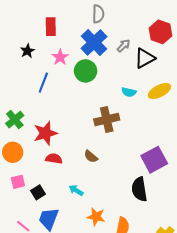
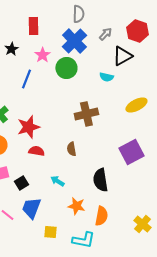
gray arrow: (124, 46) -> (105, 34), moved
yellow ellipse: (159, 91) -> (136, 105), moved
cyan semicircle: (129, 92) -> (106, 77), moved
brown semicircle: (91, 156) -> (71, 149), turned 40
black semicircle: (139, 189) -> (100, 180), moved

